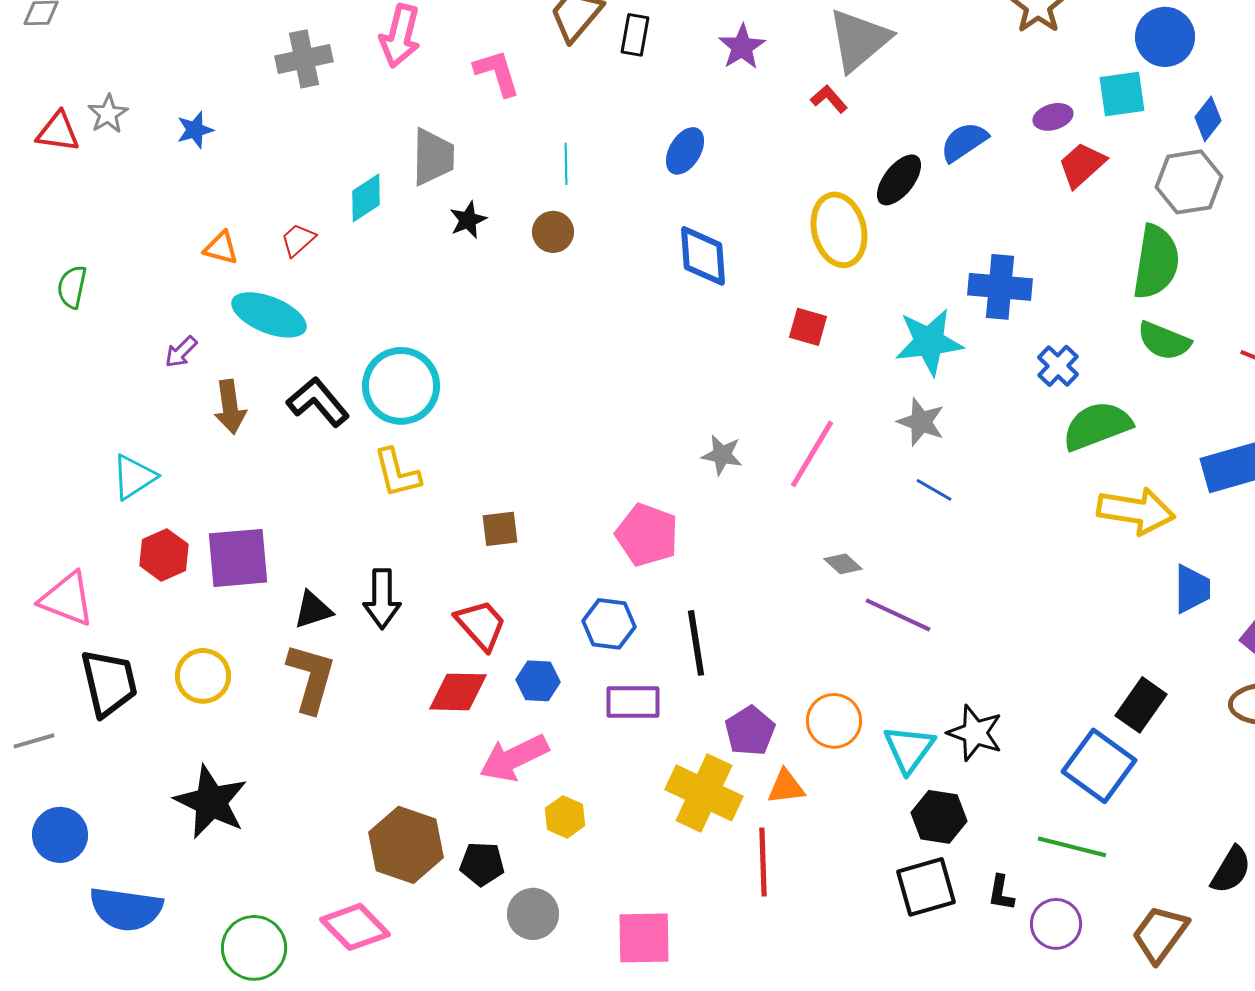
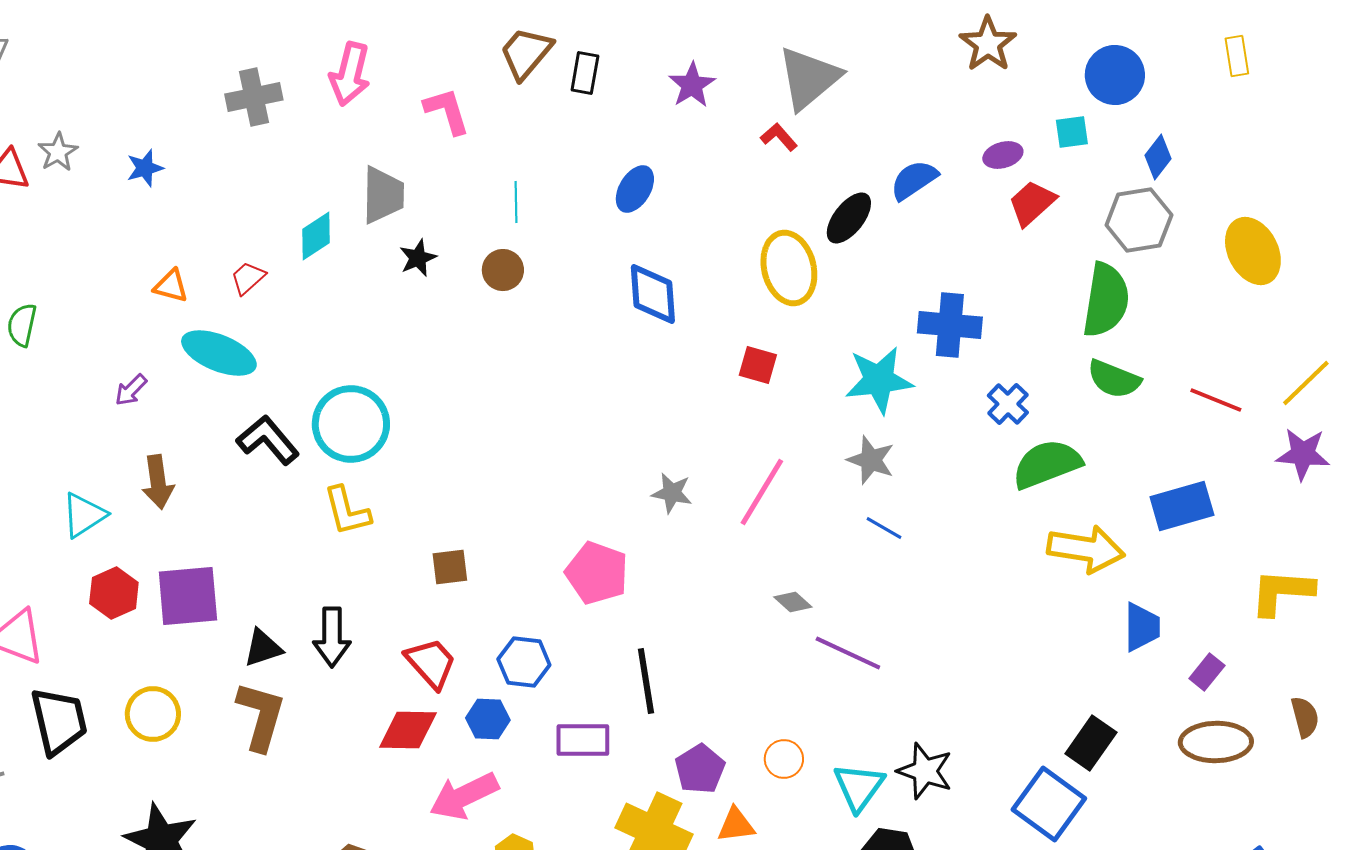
cyan square: (1122, 94) -> (1072, 132), size x0.7
brown arrow: (230, 407) -> (158, 482), moved
blue hexagon: (609, 624) -> (524, 662), moved
orange circle: (834, 721) -> (784, 759), size x0.7

